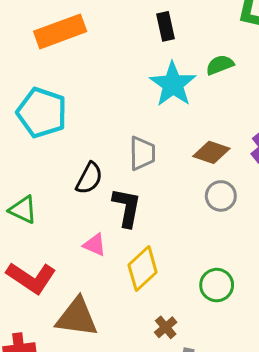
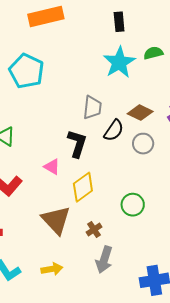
black semicircle: (89, 178) -> (114, 130), moved
brown triangle: (77, 317) -> (56, 220), moved, turned 32

